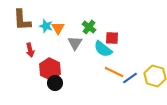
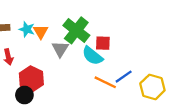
green cross: (89, 27) -> (76, 30), size x1.6
blue line: (130, 78) -> (124, 77), moved
black circle: (55, 83) -> (24, 95), moved

